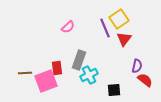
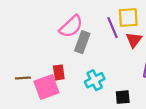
yellow square: (119, 19) -> (128, 17), turned 30
pink semicircle: (68, 27) -> (71, 26), size x1.6
gray rectangle: (79, 60) -> (82, 42), moved

